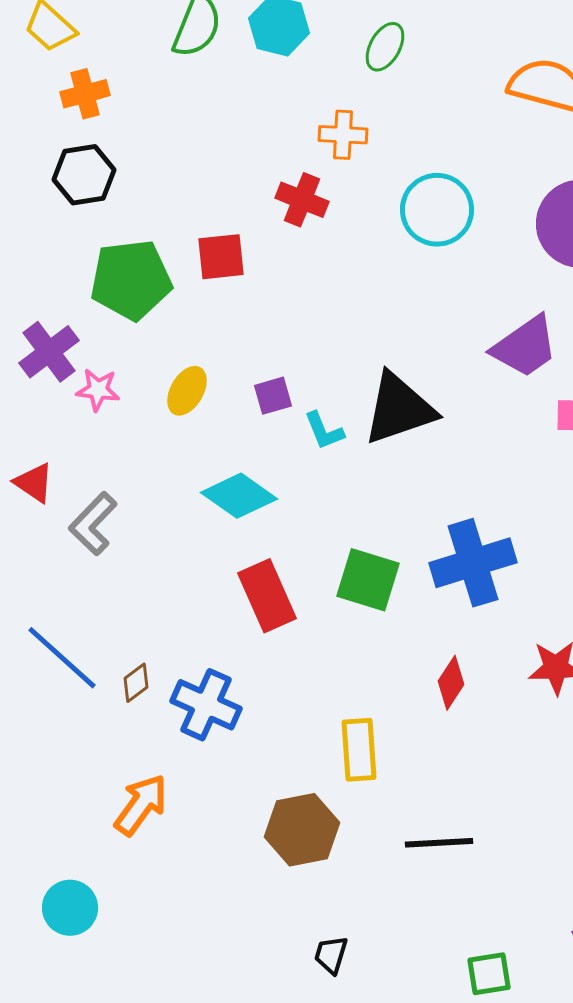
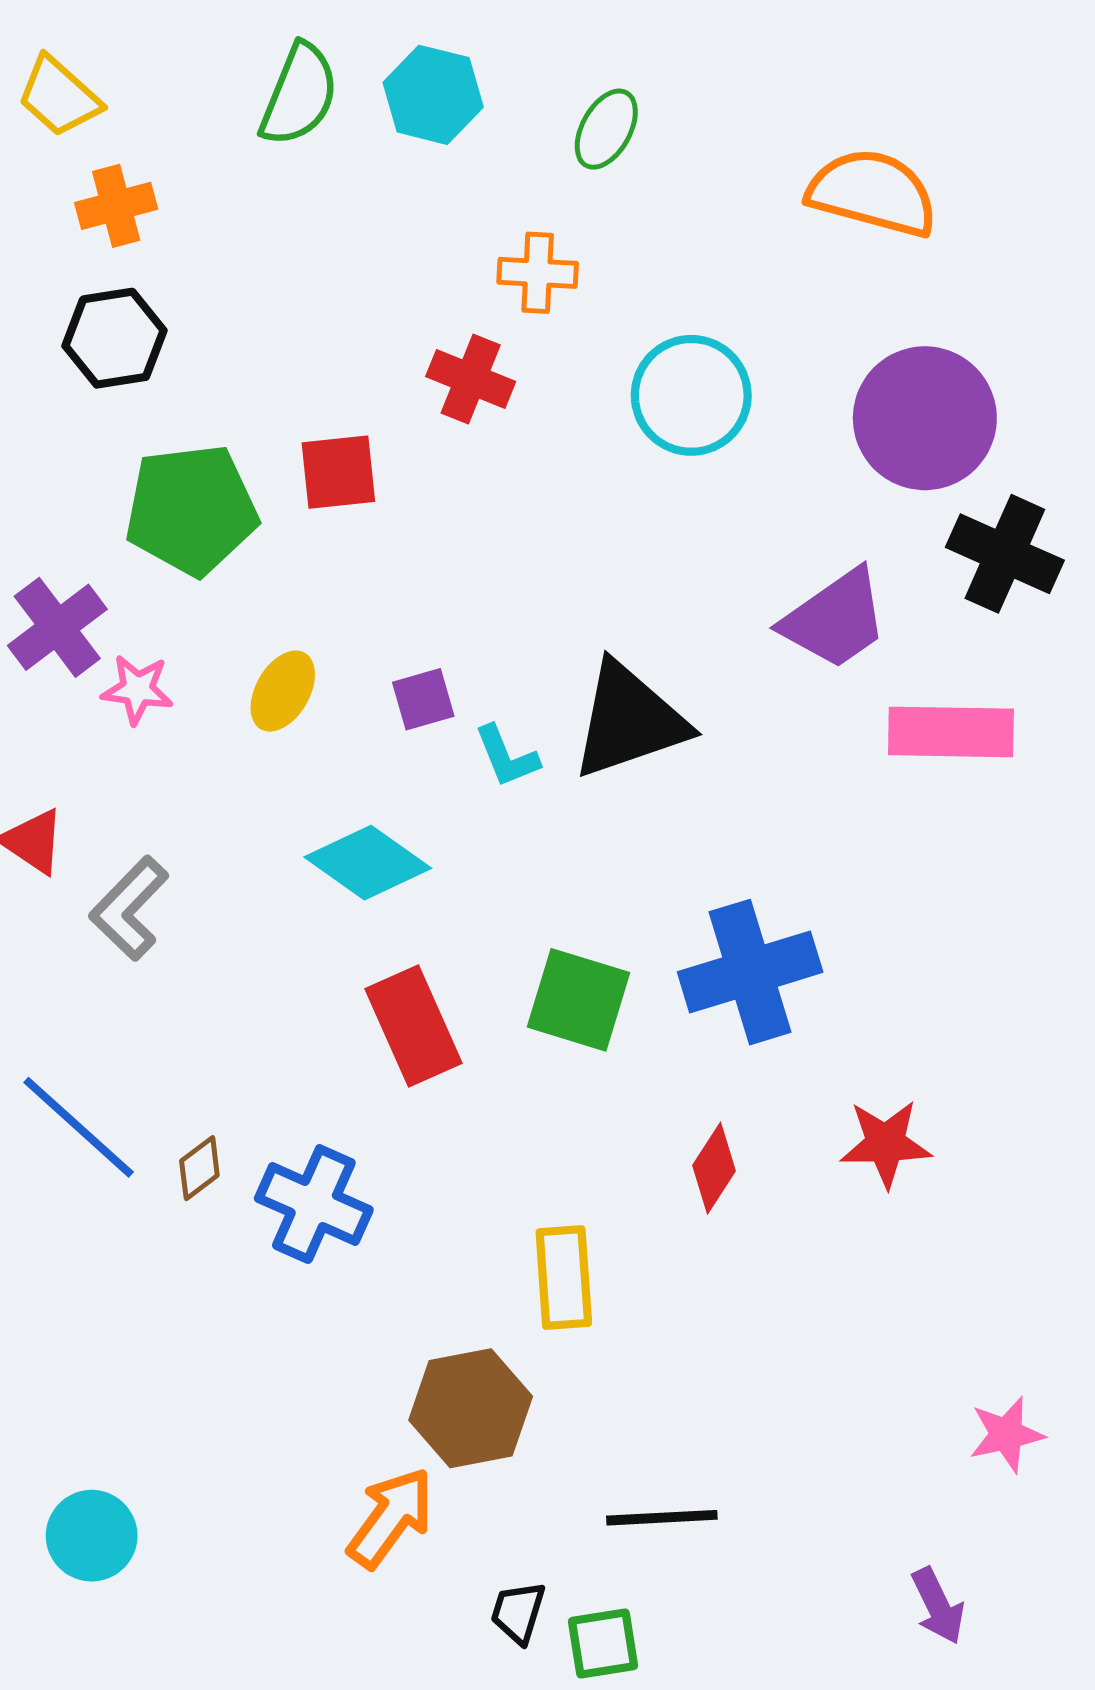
orange arrow: (141, 805) -> (391, 1518), moved
black line: (439, 843) -> (662, 1518), moved
green square: (489, 974) -> (603, 1644), moved

